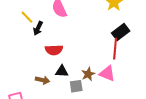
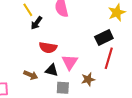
black rectangle: (121, 32) -> (104, 37), moved
pink triangle: (107, 73) -> (70, 62), moved, turned 30
brown star: (88, 74) -> (88, 79), moved

